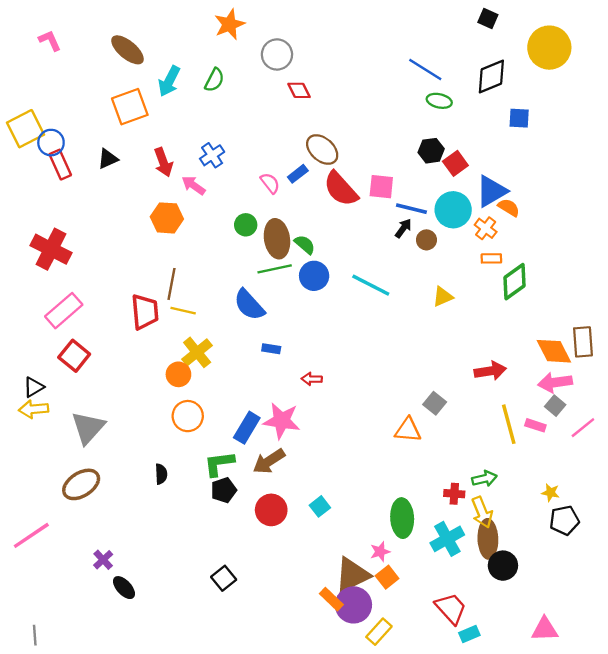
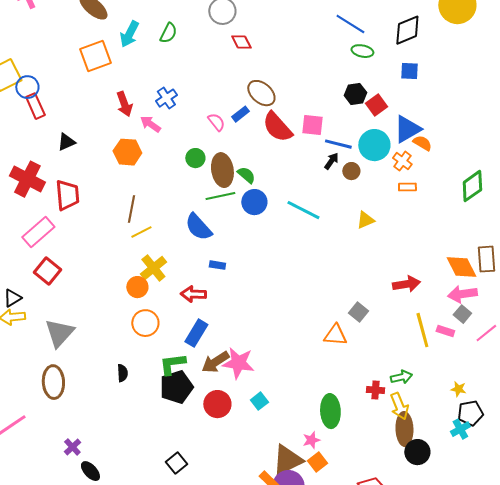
blue square: (519, 118) -> (409, 71), moved
black triangle: (108, 159) -> (66, 142), moved
green diamond: (515, 282) -> (472, 186), moved
yellow line: (183, 311) -> (141, 232), turned -40
red trapezoid: (145, 312) -> (67, 195), moved
red arrow: (312, 379) -> (193, 294), moved, size x1.4
pink star: (282, 421) -> (238, 363), moved
brown ellipse: (81, 484) -> (53, 382), turned -60
black pentagon: (224, 490) -> (176, 387), size x1.5
cyan cross: (447, 539) -> (460, 429), moved, size x0.7

